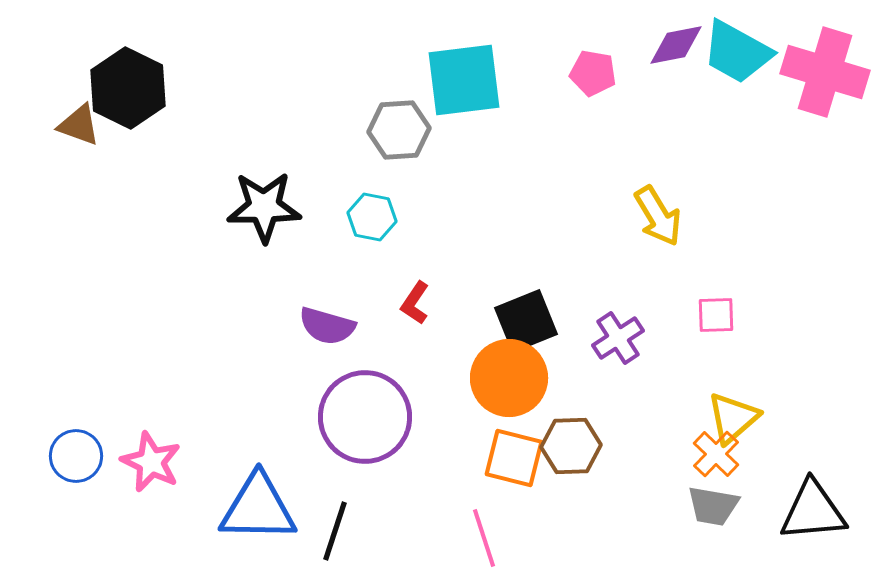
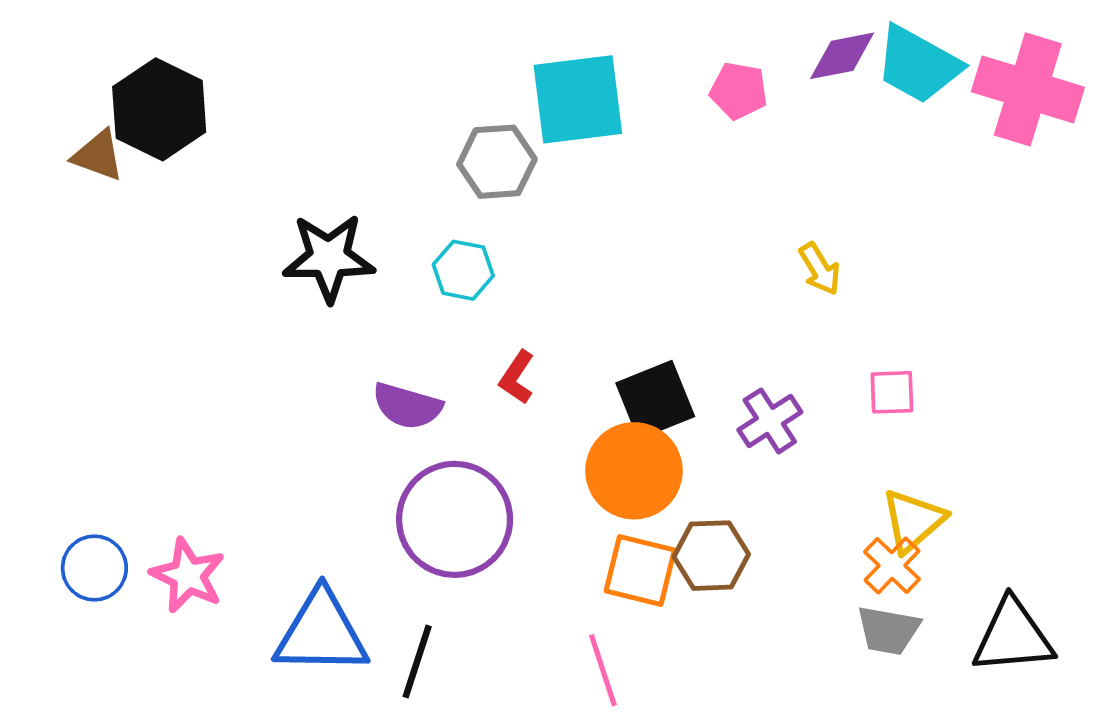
yellow arrow: (658, 216) -> (820, 269), size x0.7

